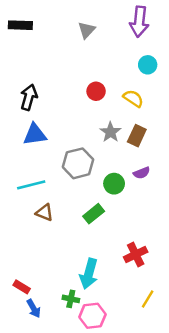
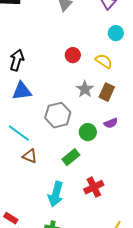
cyan line: (31, 185) -> (19, 133), turned 50
red cross: (136, 254) -> (94, 187), moved
cyan arrow: (89, 274) -> (56, 194), moved

